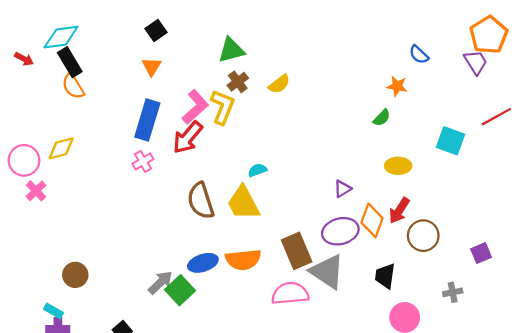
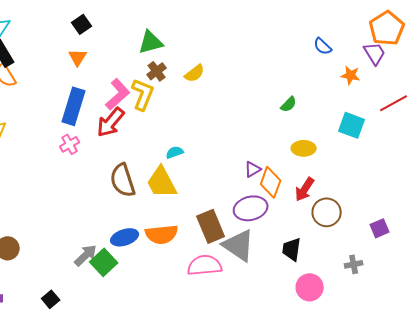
orange star: (397, 86) -> (351, 75), moved
orange diamond: (372, 220) -> (271, 182), moved

